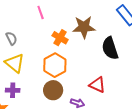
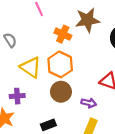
yellow triangle: (15, 63) -> (31, 67), moved

